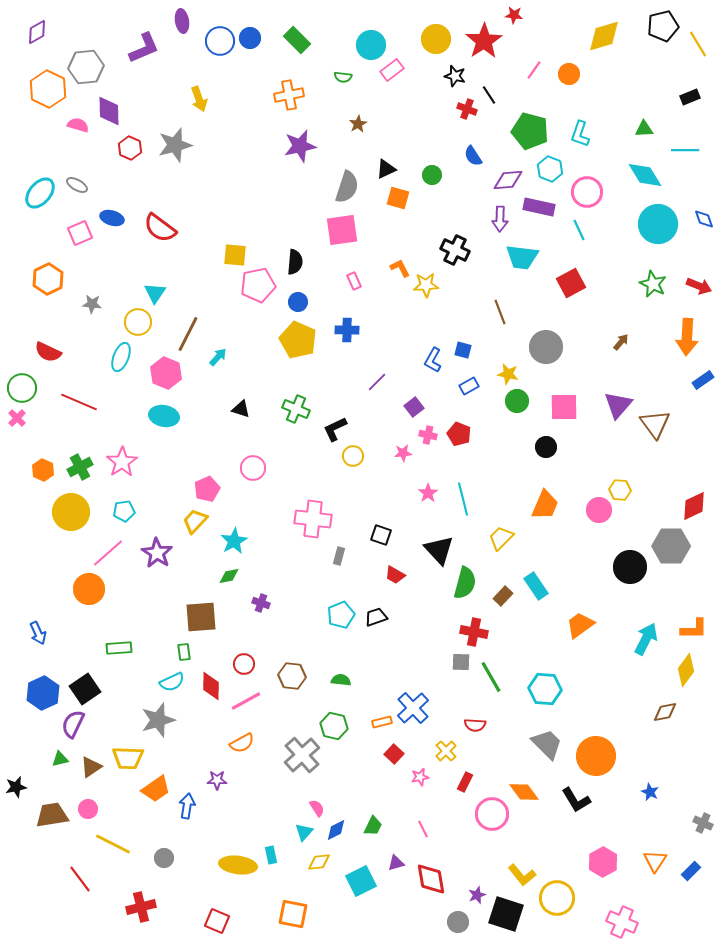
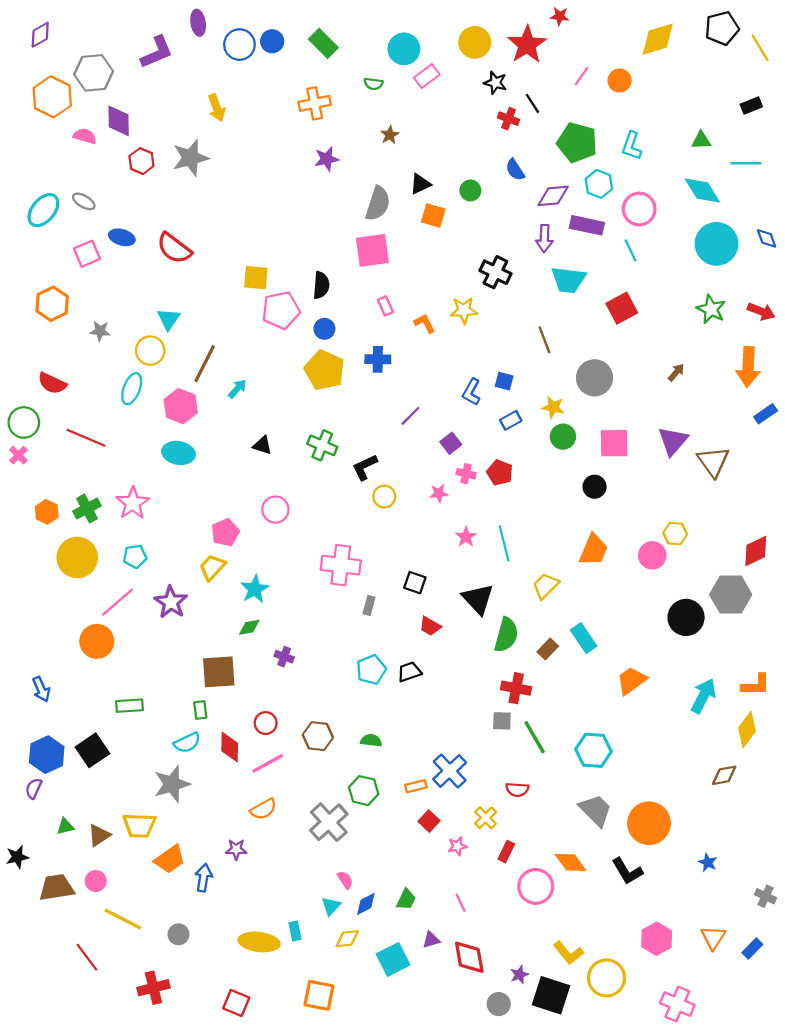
purple star: (300, 146) -> (327, 159), size x0.7
orange L-shape: (400, 268) -> (425, 323), moved
purple semicircle: (73, 724) -> (34, 788), moved, size x0.7

